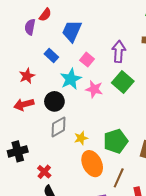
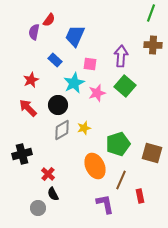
pink square: (87, 60) -> (90, 64), turned -32
pink star: (94, 89) -> (97, 93), turned -30
red arrow: (24, 104) -> (28, 108), turned 60
yellow star: (81, 138) -> (84, 128), moved

